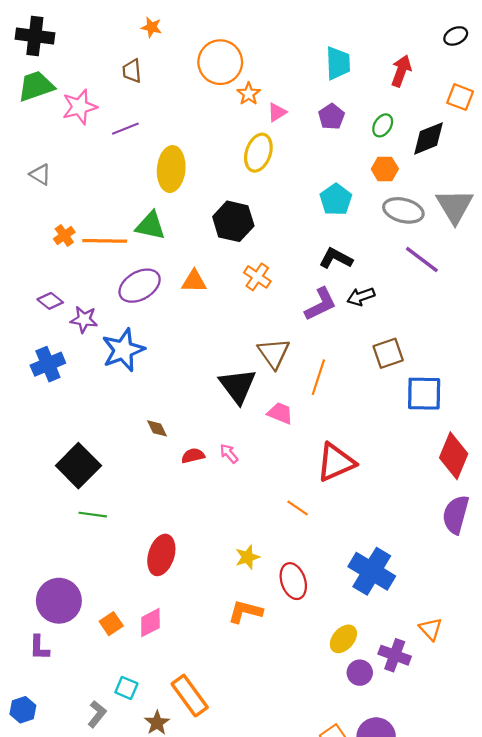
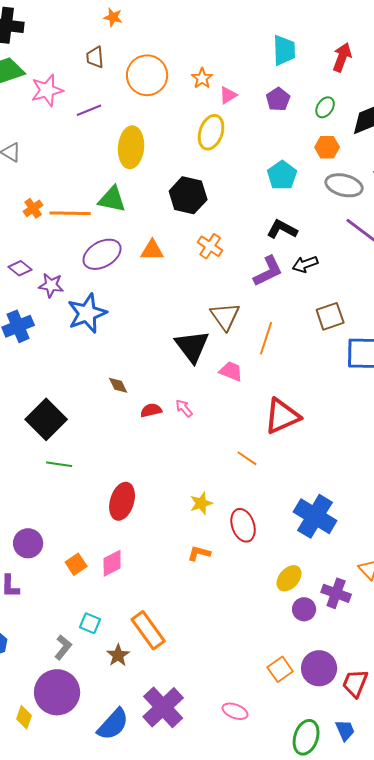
orange circle: (220, 62) -> (147, 75), moved
purple circle: (59, 601) -> (28, 543), size x0.7
orange L-shape: (245, 612) -> (199, 553), size x0.7

